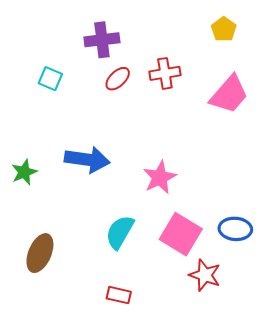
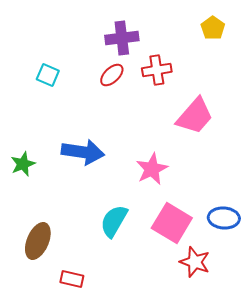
purple cross: (102, 40) -> (122, 38), moved
pink trapezoid: (229, 94) -> (195, 116), moved
red rectangle: (119, 295) -> (72, 279), moved

